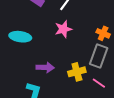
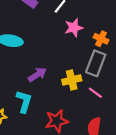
pink star: (63, 29) -> (74, 28), moved
purple arrow: (45, 67) -> (37, 75), turned -36

